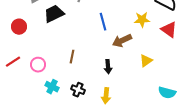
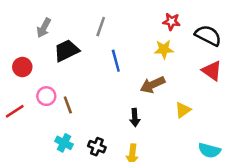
yellow star: (142, 20) -> (164, 49), moved
blue line: (103, 22) -> (116, 61), moved
brown line: (72, 57) -> (68, 105), moved, turned -32
pink circle: (38, 65) -> (46, 96), moved

